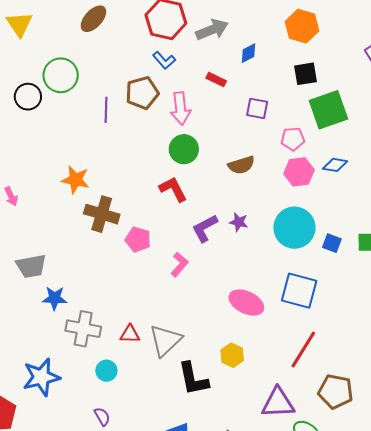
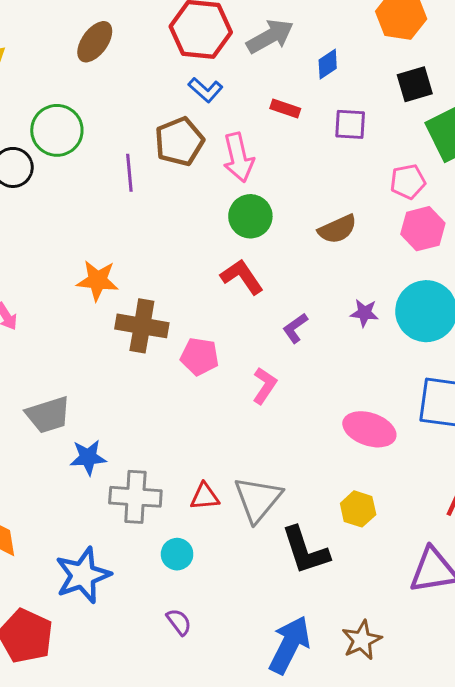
purple square: (257, 108) -> (350, 124), moved
purple star: (239, 222) -> (364, 313), moved
purple L-shape: (205, 228) -> (295, 328), size x0.7

